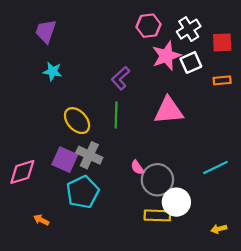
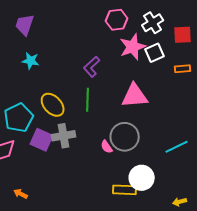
gray cross: (89, 155) -> (64, 136), turned -35
gray circle: (157, 180) -> (125, 137), moved
cyan pentagon: (83, 192) -> (19, 118), moved

